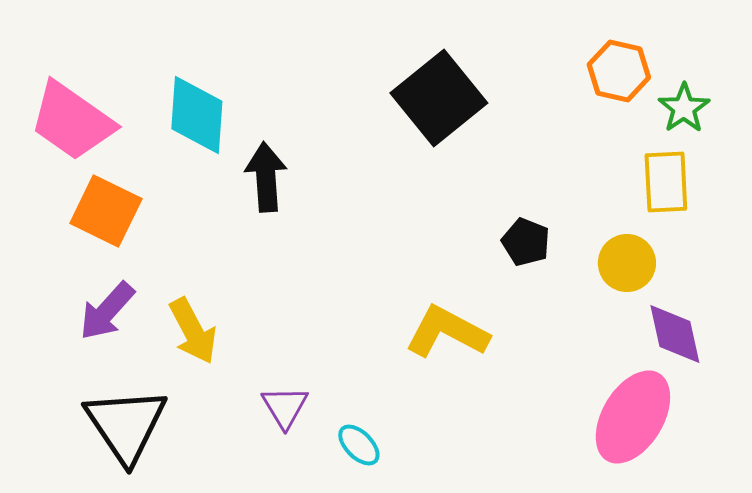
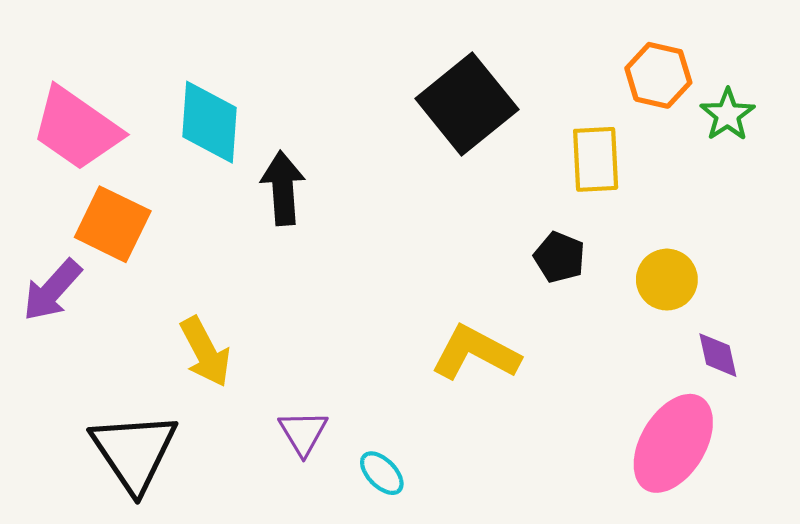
yellow rectangle: (666, 182) -> (596, 159), moved
purple arrow: (107, 311) -> (52, 290), moved
purple diamond: (675, 334) -> (718, 355), size x0.7

